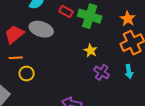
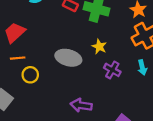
gray ellipse: (41, 29) -> (68, 58), moved

